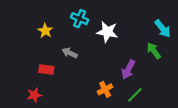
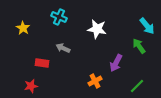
cyan cross: (80, 19) -> (59, 17), moved
yellow star: (45, 31) -> (23, 28), moved
green line: (135, 95) -> (137, 86), moved

